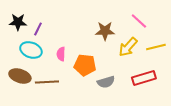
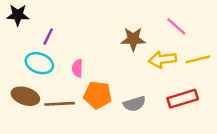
black star: (18, 22) -> (18, 15), moved
yellow arrow: (128, 47) -> (162, 59), turned 40
orange pentagon: (85, 65) -> (98, 95), moved

